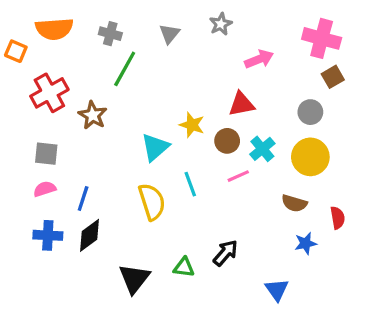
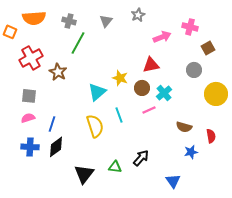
pink cross: (322, 38) -> (190, 27), moved, size x0.7
yellow circle: (310, 157) -> (216, 94), moved

